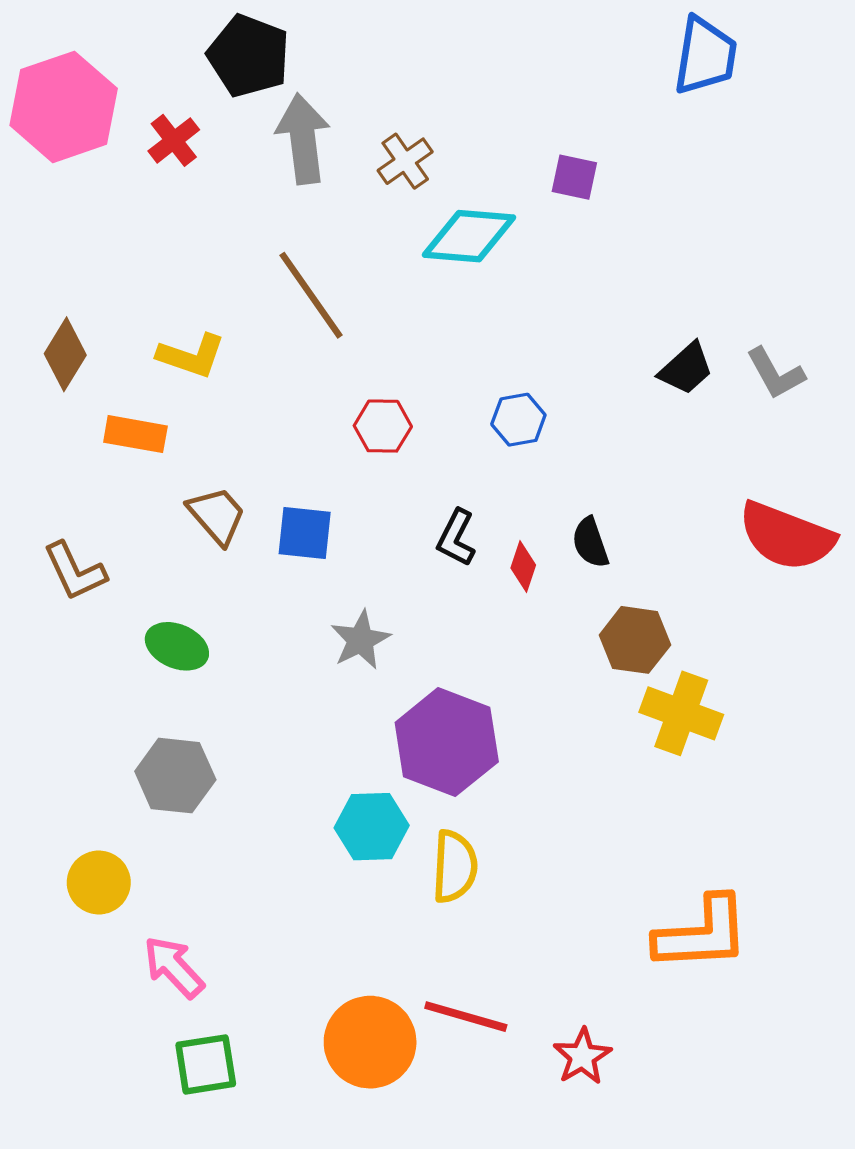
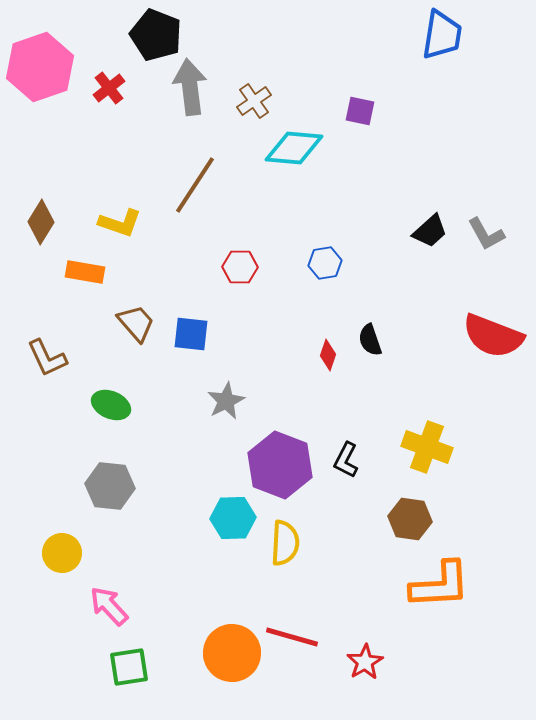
brown line: (311, 295) -> (195, 185), turned 68
black L-shape: (456, 538) -> (346, 460), moved
brown hexagon: (635, 640) -> (410, 519), moved

